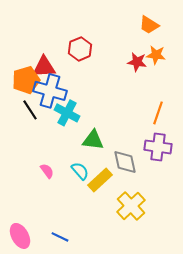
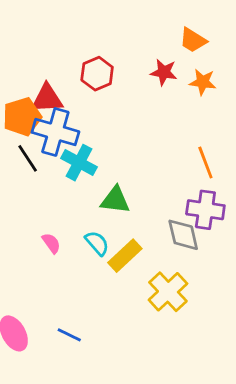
red star: (137, 62) -> (164, 72), moved
orange line: (158, 113) -> (205, 163), turned -40
gray diamond: (125, 162) -> (183, 235), moved

